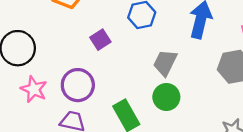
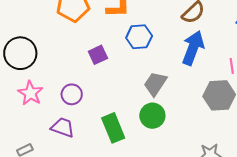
purple circle: (78, 85) -> (72, 94), size x0.7

